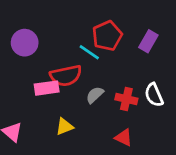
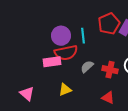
red pentagon: (107, 36) -> (109, 24), moved
purple circle: (25, 43) -> (61, 36), moved
cyan line: (89, 52) -> (83, 36), turned 49

